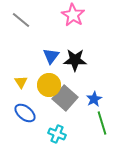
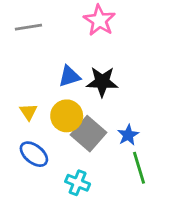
gray line: (21, 20) -> (28, 27), turned -48
blue triangle: (51, 56) -> (69, 76), turned 36

